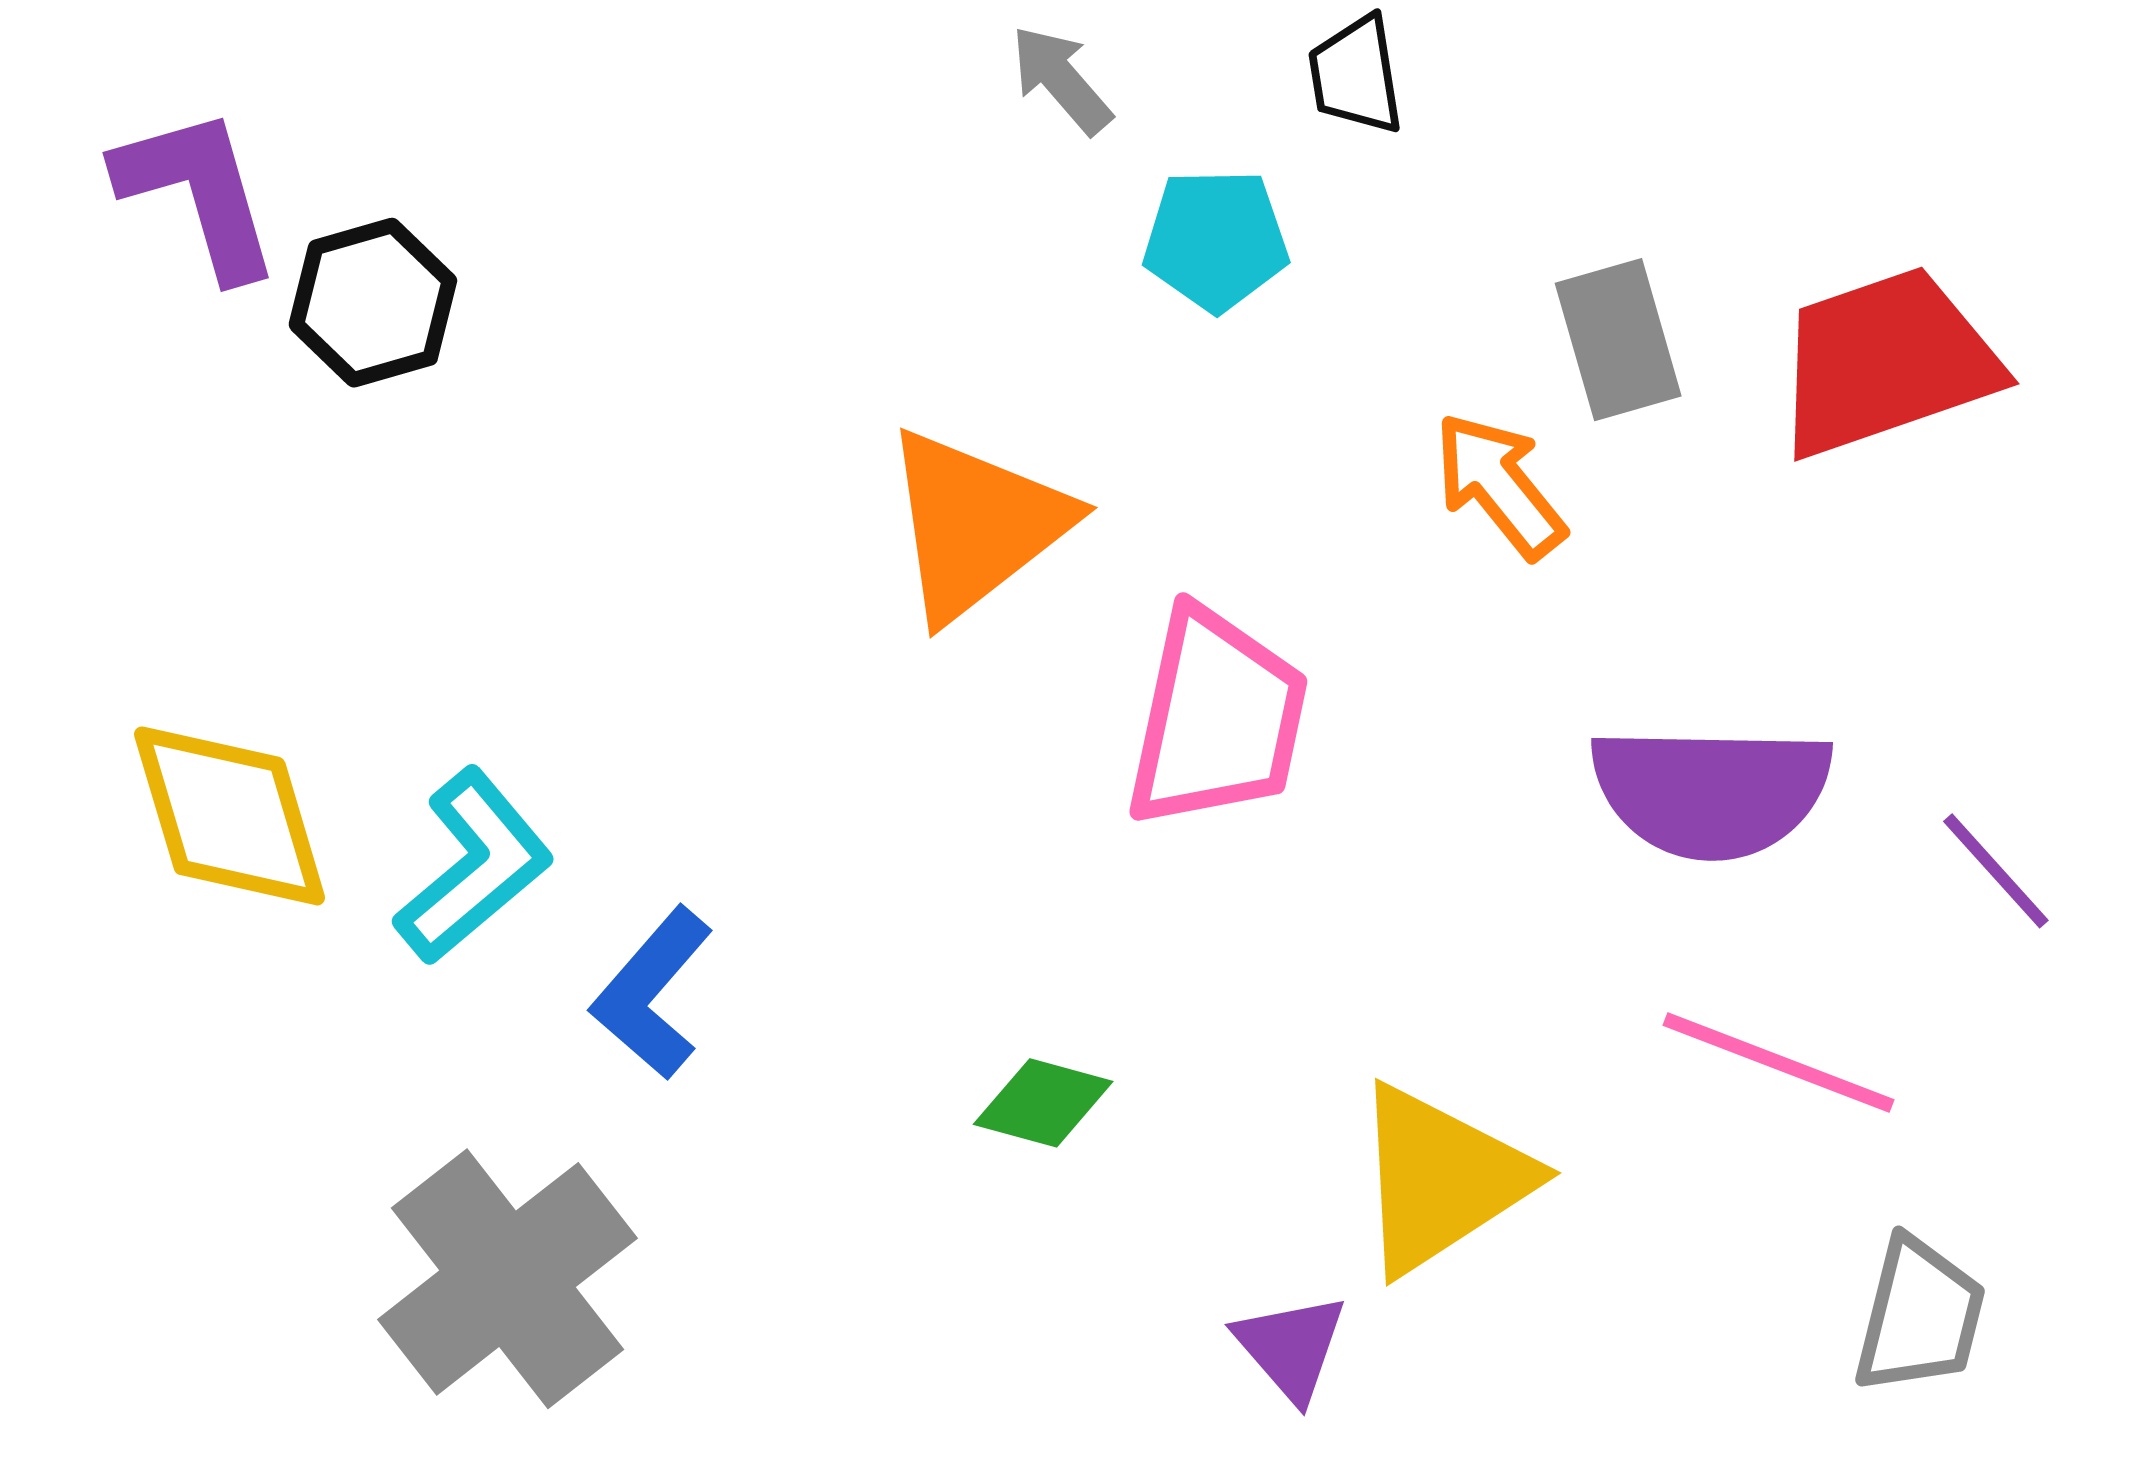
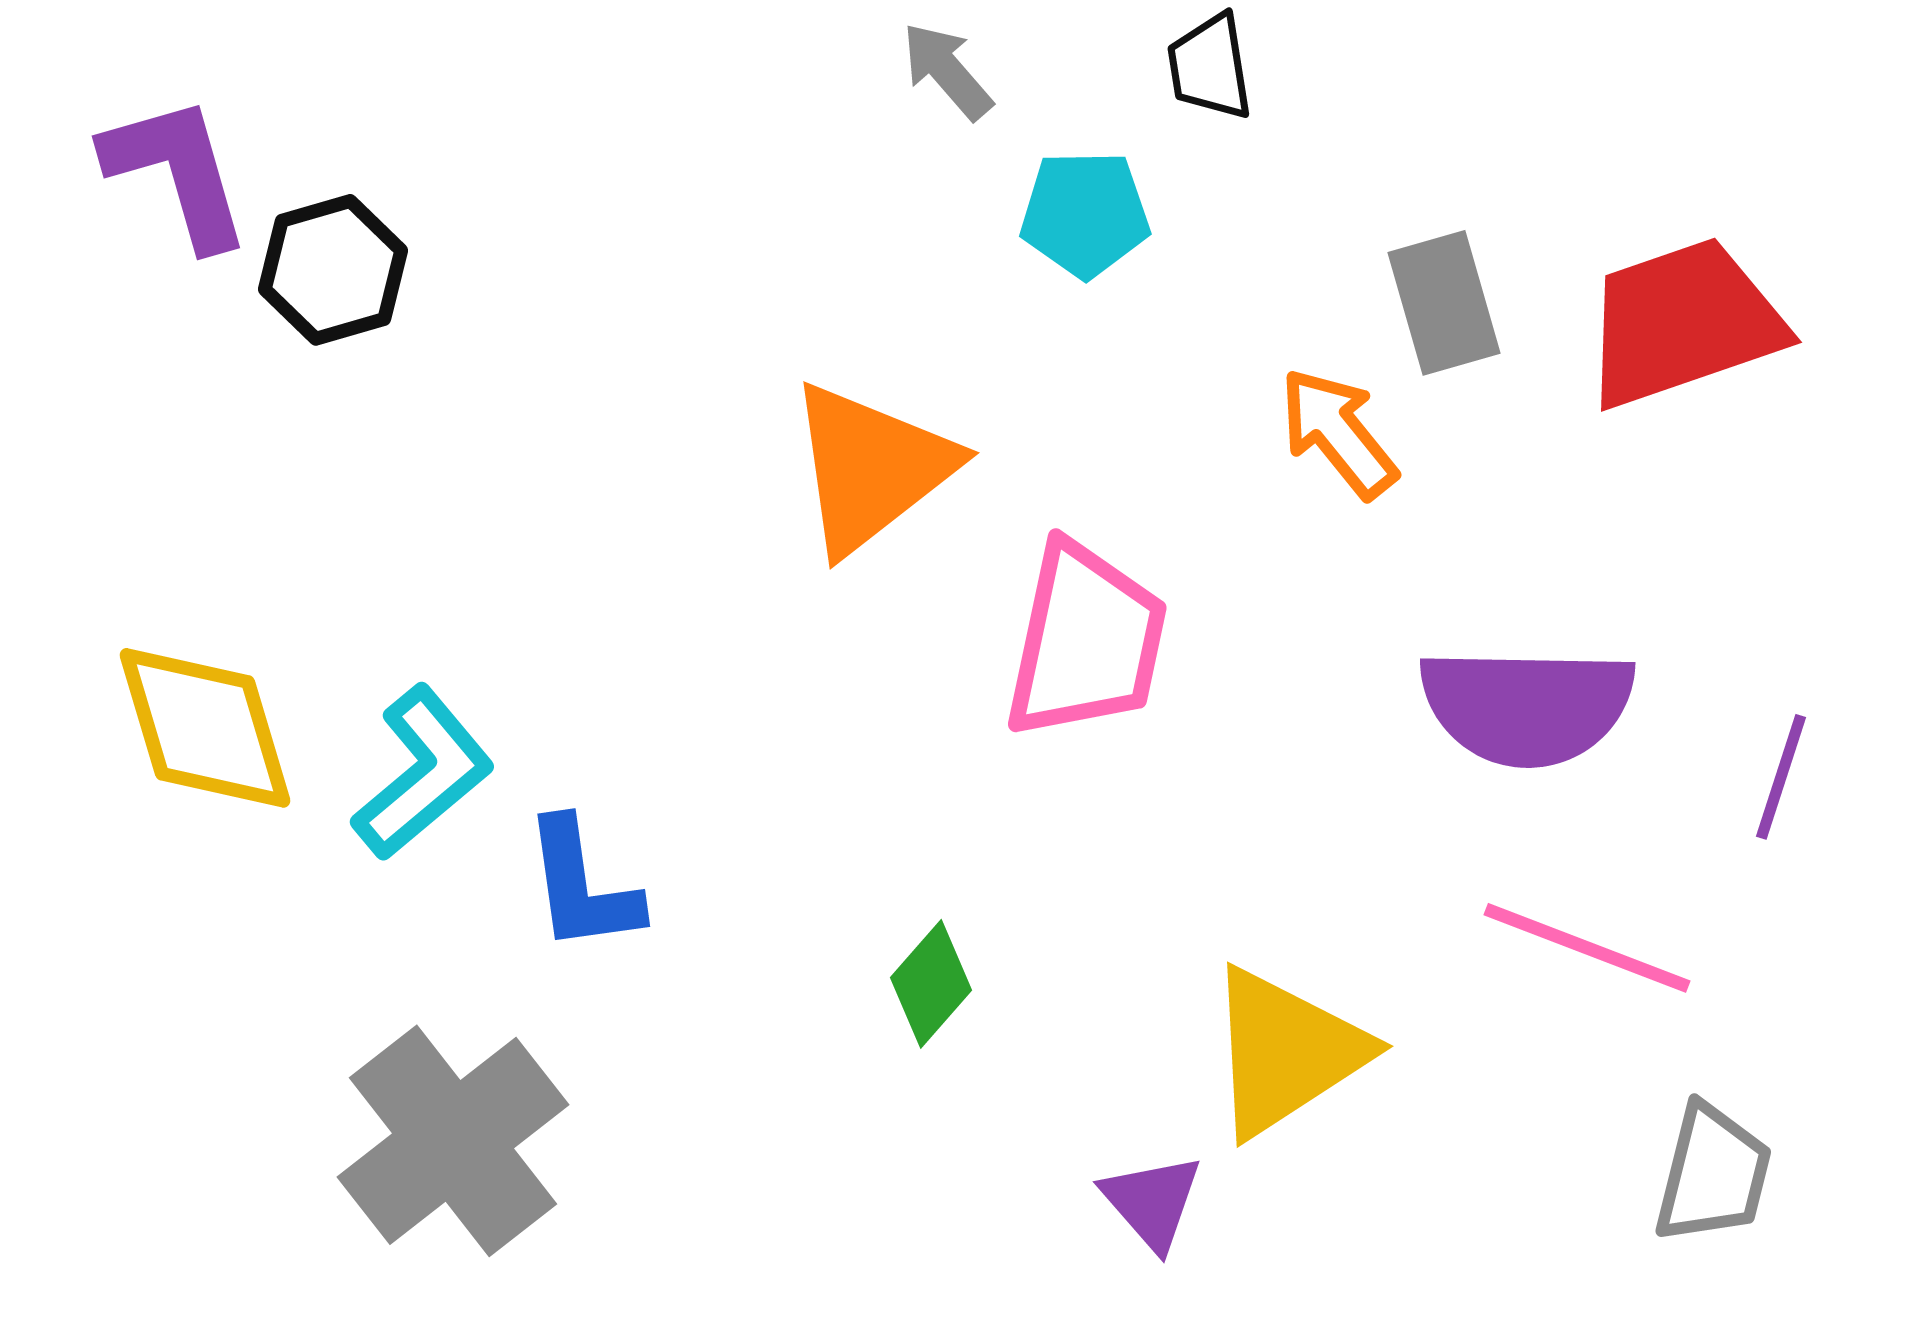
purple line: (1996, 871) -> (1781, 777), turned 60
blue L-shape: (652, 993) -> (582, 886), turned -49
green diamond: (1043, 1103) -> (931, 984), turned -64

